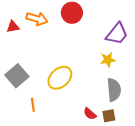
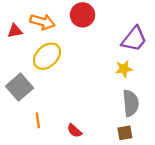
yellow ellipse: (60, 78) -> (47, 56), moved
red semicircle: (90, 114) -> (75, 131), moved

